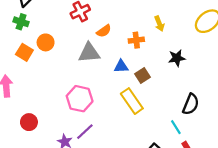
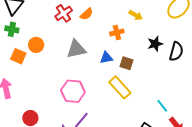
yellow arrow: (159, 24) -> (136, 15), turned -32
orange semicircle: (104, 31) -> (87, 14), moved
brown square: (142, 75) -> (126, 63), turned -32
black semicircle: (191, 104) -> (176, 51), moved

